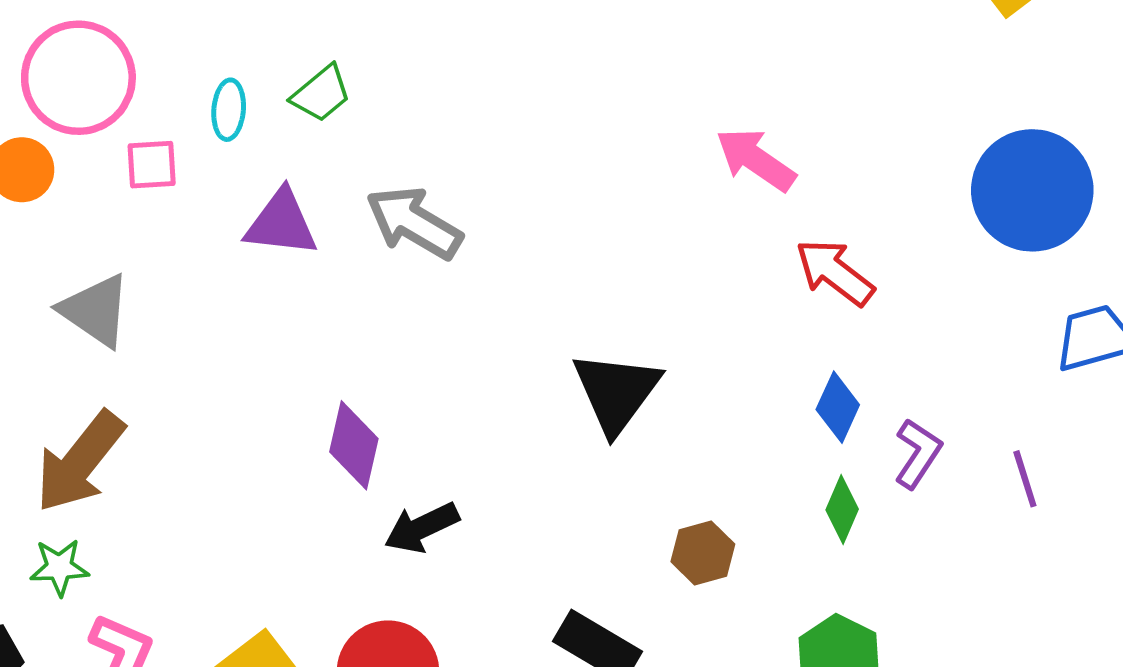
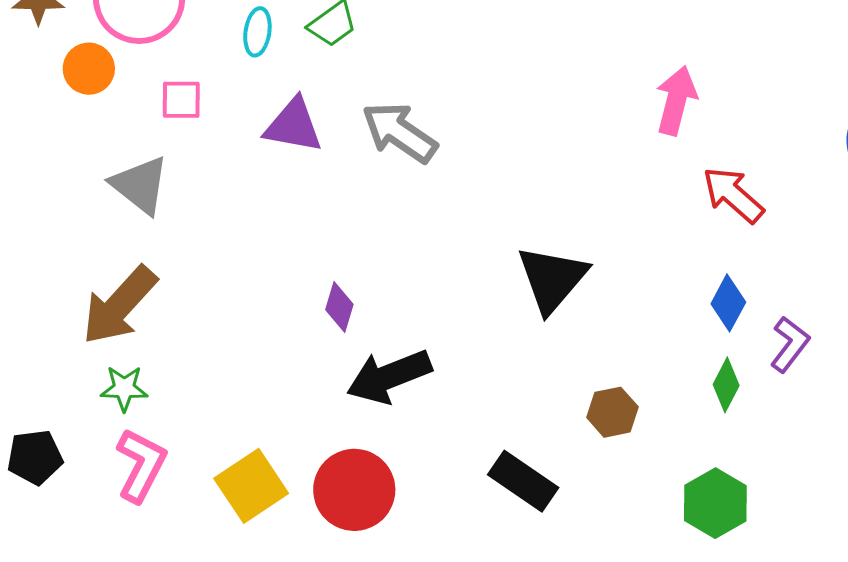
pink arrow: (756, 160) -> (676, 100), turned 66
pink square: (152, 165) -> (181, 100), moved
purple diamond: (354, 445) -> (339, 307), size x0.7
black arrow: (422, 528) -> (389, 377), size x1.4
green star: (59, 567) -> (124, 388), moved

